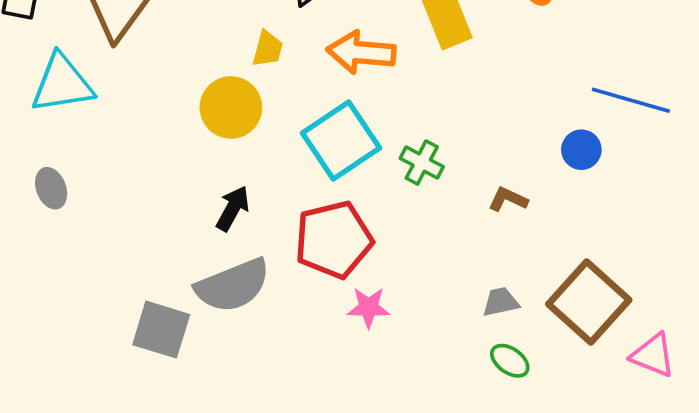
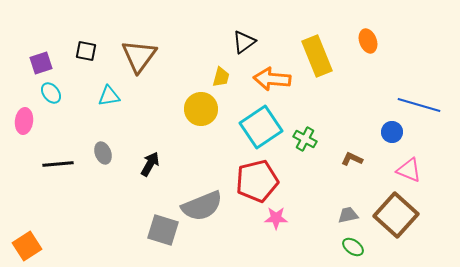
cyan triangle: (62, 84) -> (109, 96), size x0.6
black arrow: (233, 208) -> (150, 164), moved
pink triangle: (653, 355) -> (409, 170), moved

